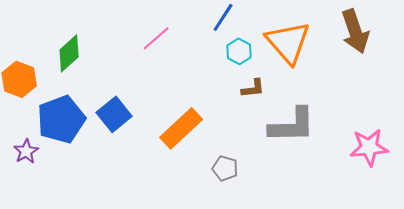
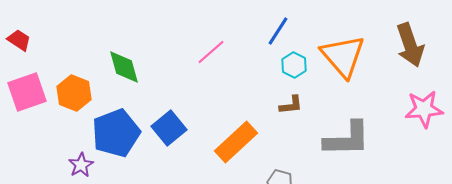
green diamond: (69, 53) -> (124, 67), turned -63
brown L-shape: (253, 88) -> (291, 105), moved
pink star: (369, 147) -> (424, 109), moved

